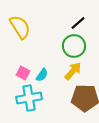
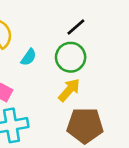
cyan semicircle: (42, 75) -> (29, 57), moved

